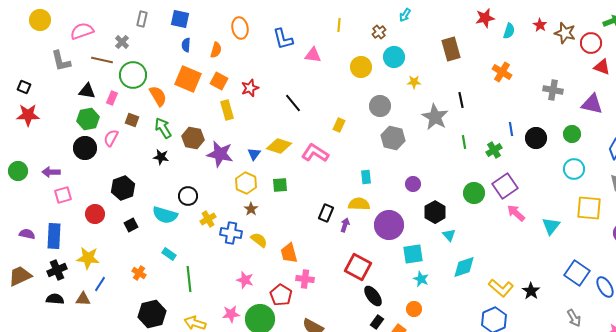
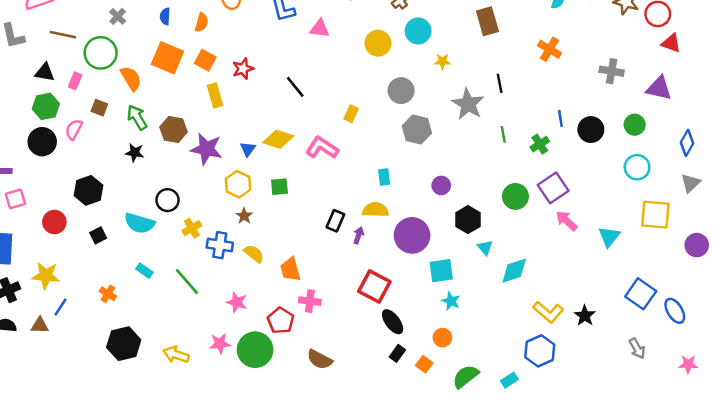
gray cross: (122, 42) -> (118, 16), moved
cyan diamond: (464, 267) -> (514, 271), moved
green line: (189, 279) -> (187, 282), moved, turned -35

